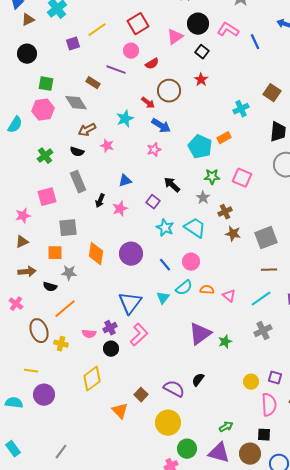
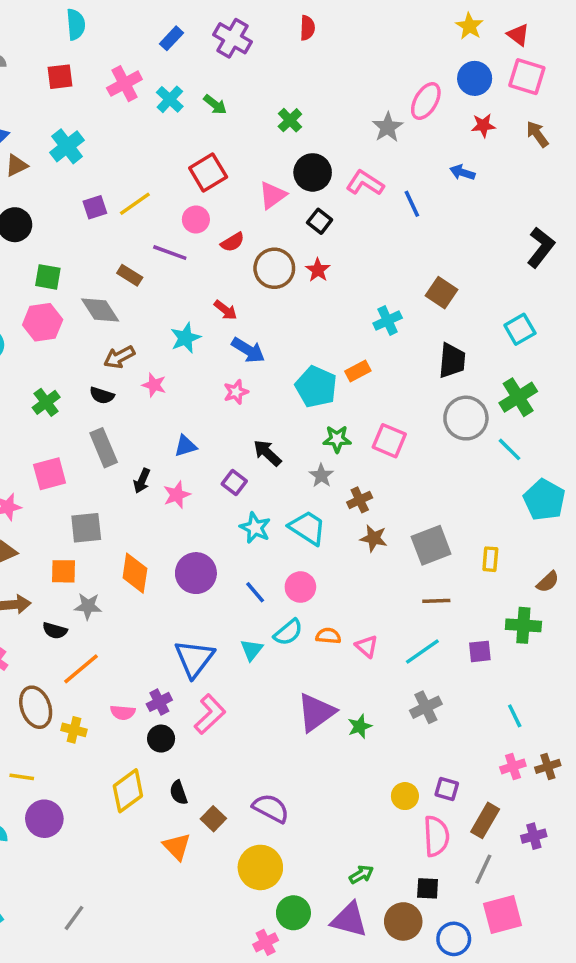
yellow line: (97, 30) -> (135, 204), moved
brown circle: (169, 91) -> (274, 268), moved
black semicircle: (198, 380) -> (178, 793), moved, turned -56

